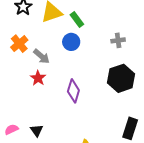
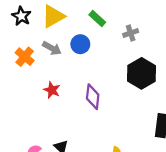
green rectangle: (77, 20) -> (97, 18), moved
gray arrow: (42, 56) -> (52, 48), moved

